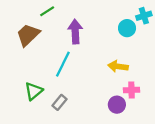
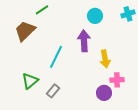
cyan circle: (127, 28) -> (95, 16), moved
purple arrow: (75, 31) -> (84, 41), moved
yellow arrow: (118, 66) -> (105, 59), turned -108

